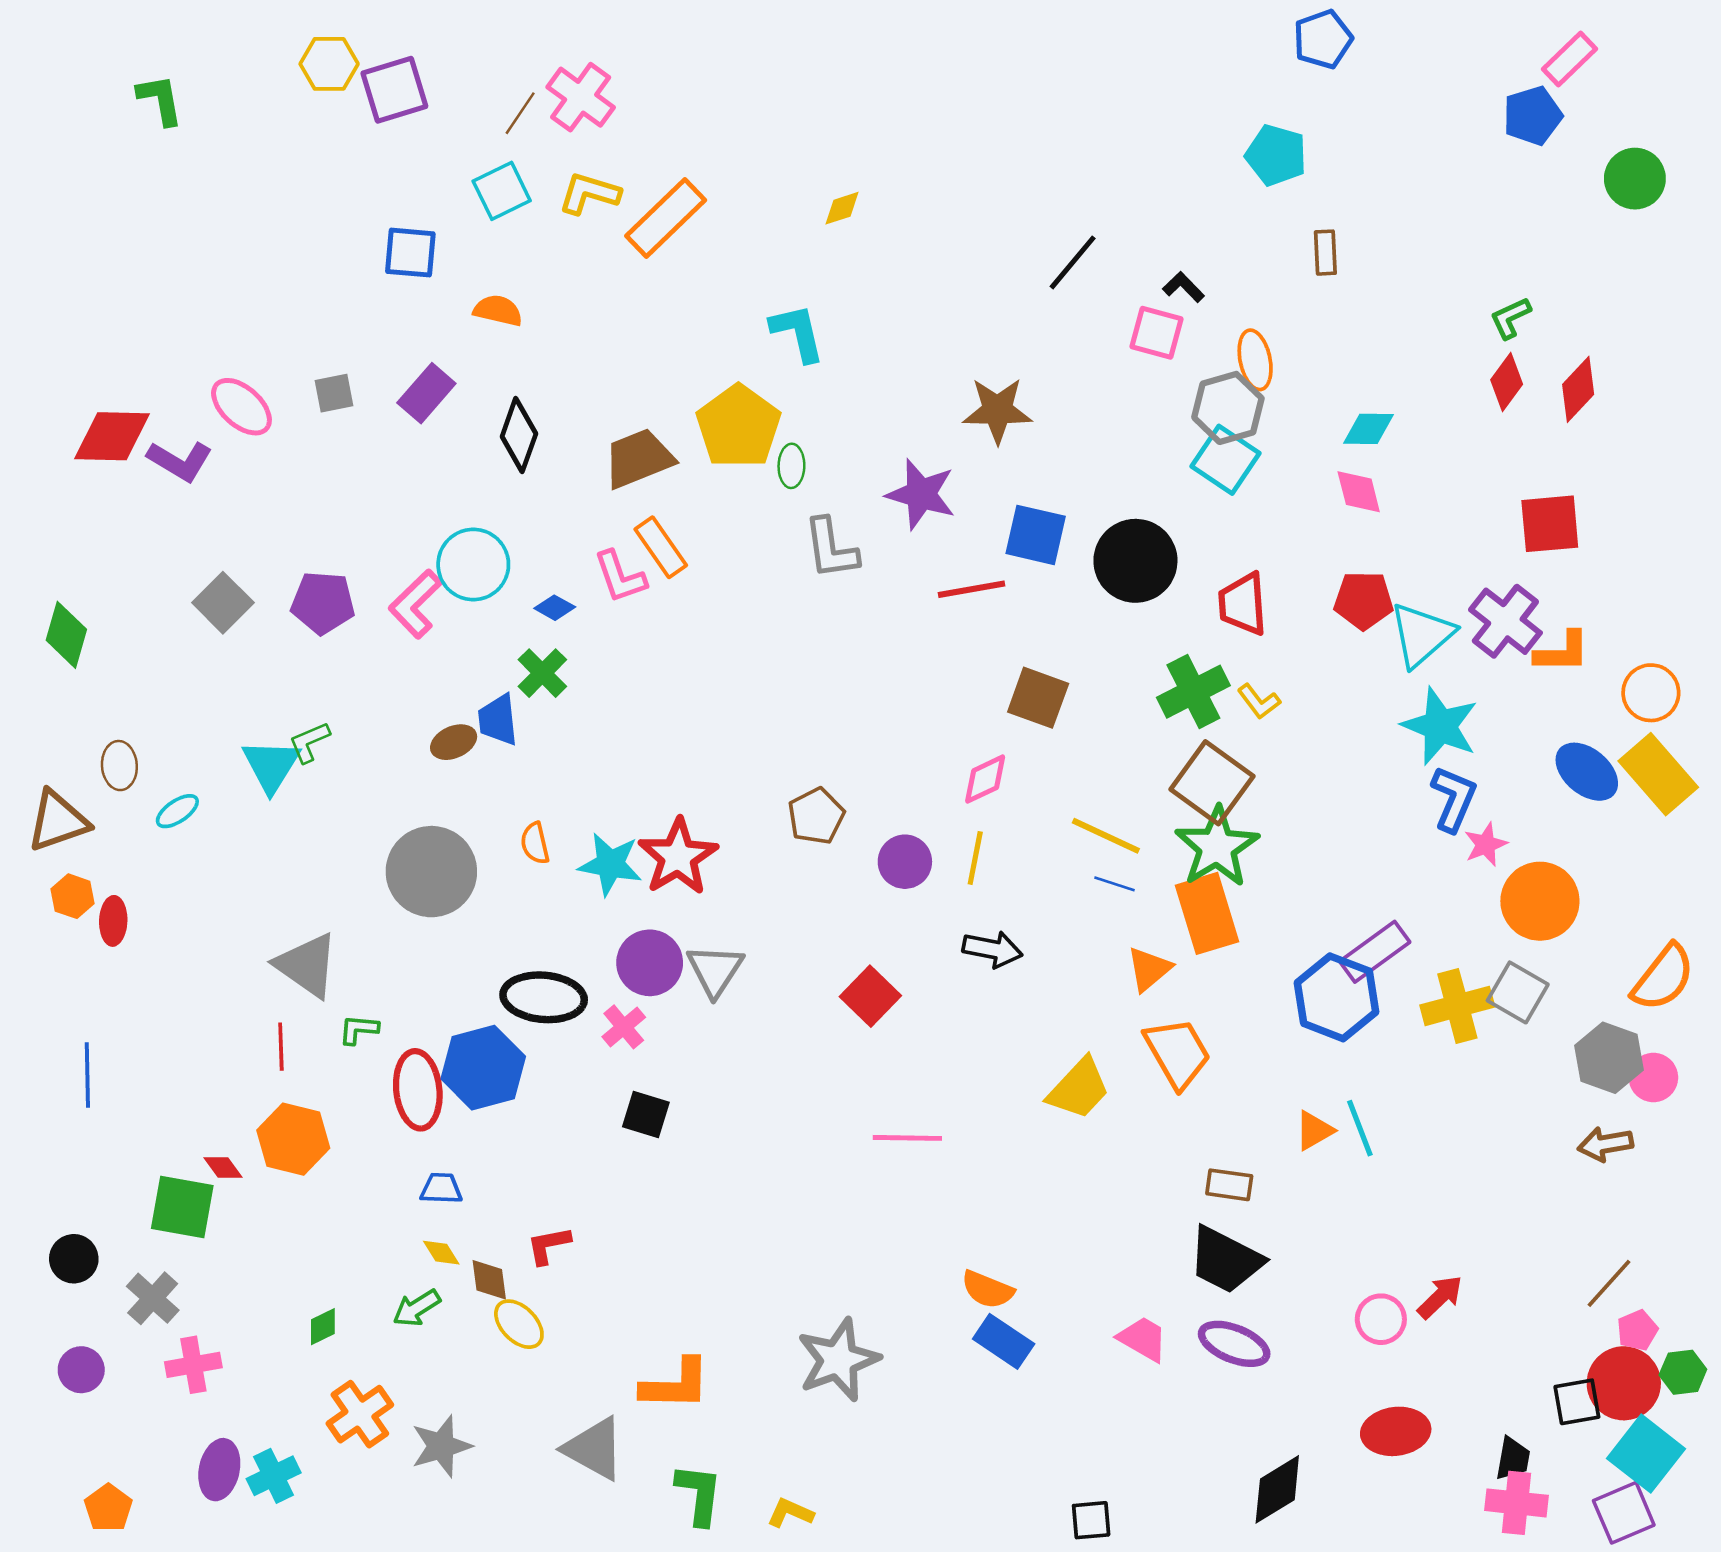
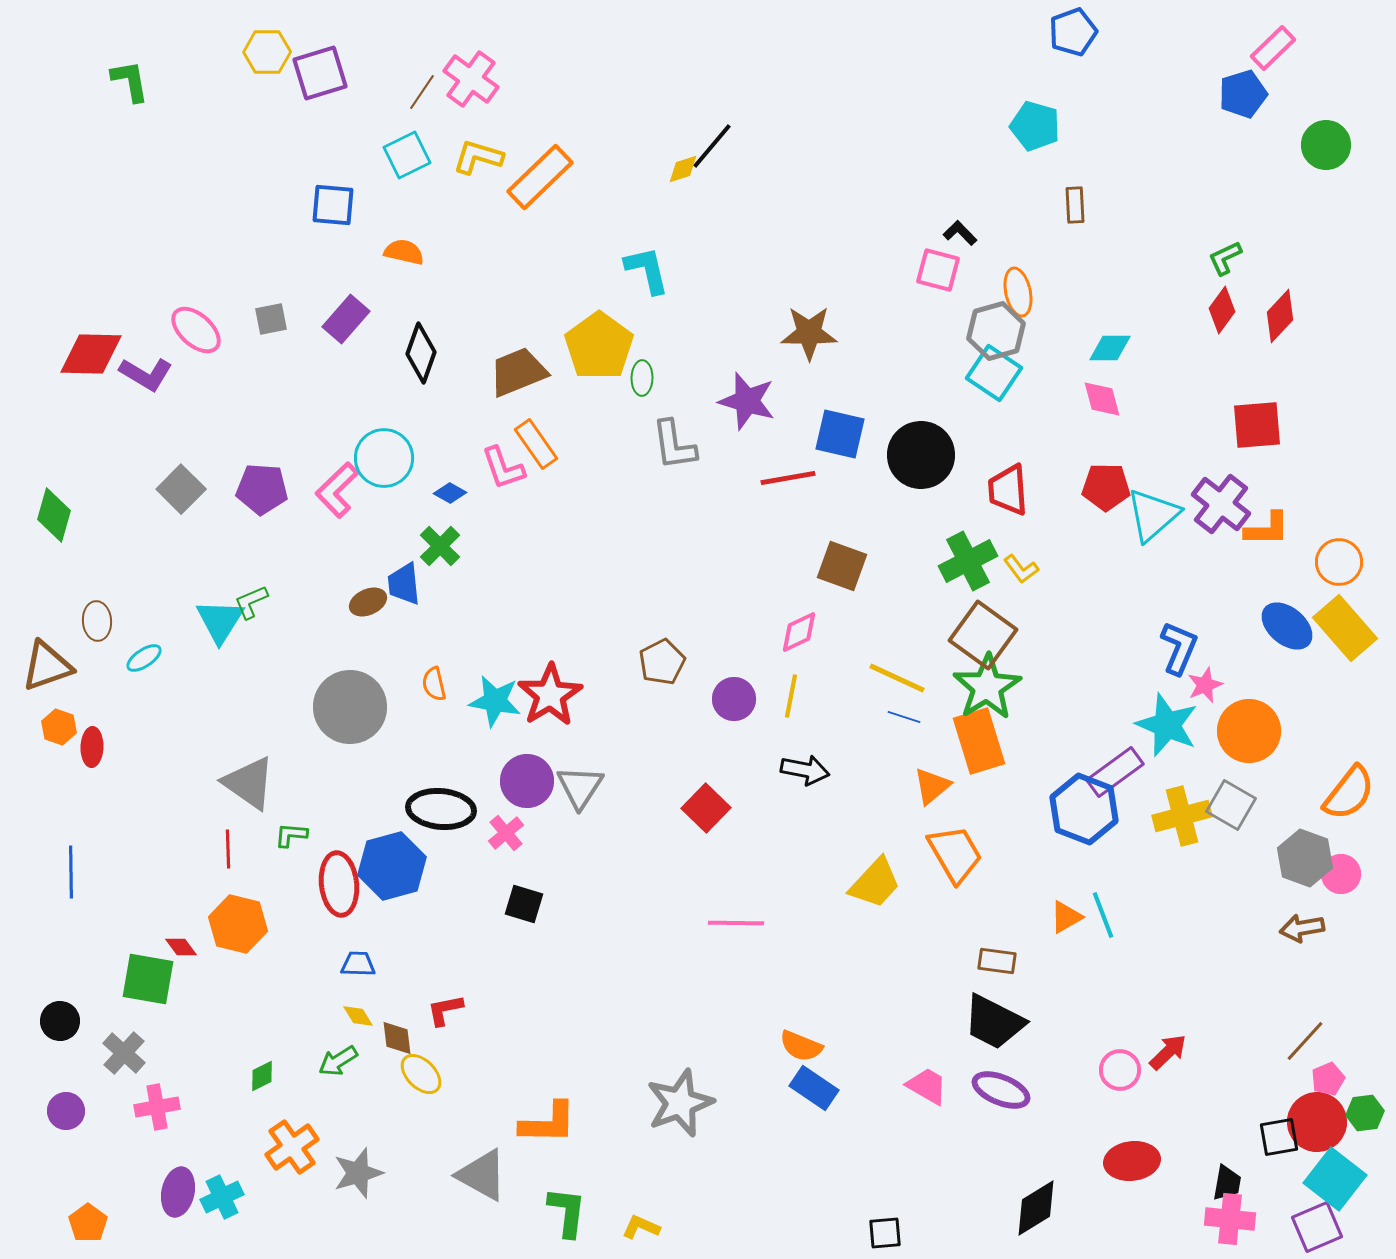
black line: (1073, 262) -> (712, 146), moved
cyan star: (1440, 726) -> (1167, 725), moved

